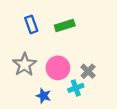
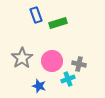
blue rectangle: (31, 24) -> (36, 15), moved
gray cross: (88, 71) -> (79, 64), turned -32

